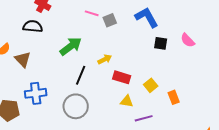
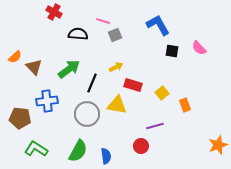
gray square: (110, 20) -> (115, 35), moved
black semicircle: (33, 26) -> (78, 34), moved
green arrow: (71, 46) -> (69, 69), moved
yellow triangle: (127, 101) -> (117, 105), moved, size x1.5

